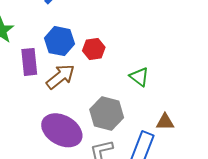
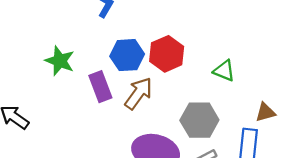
red hexagon: (94, 49) -> (167, 54), size x1.4

